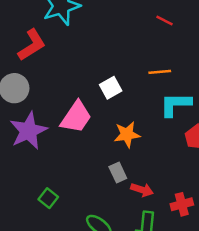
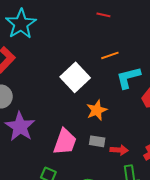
white square: (111, 88) -> (75, 77), size x1.6
pink trapezoid: (76, 117) -> (65, 142), moved
gray rectangle: (118, 172) -> (97, 141), turned -42

